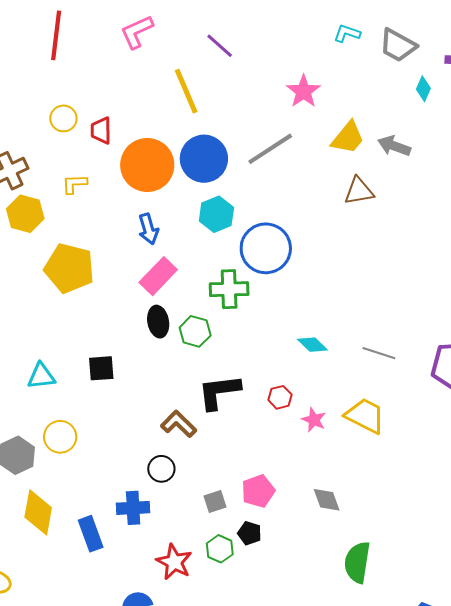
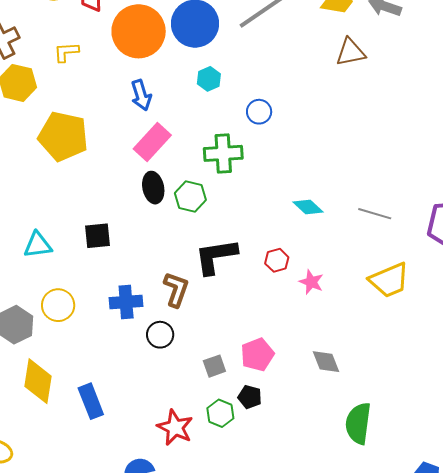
cyan hexagon: (216, 214) -> (209, 79), size x0.7
blue circle: (266, 248) -> (259, 112), size x0.5
yellow trapezoid: (365, 416) -> (389, 280), moved, turned 132
brown L-shape: (179, 424) -> (176, 289), turned 66
blue cross: (133, 508) -> (126, 302), moved

